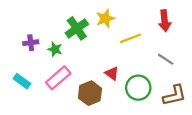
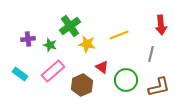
yellow star: (105, 19) -> (87, 44), moved, turned 30
red arrow: (165, 21) -> (161, 25), moved
gray line: (166, 59) -> (151, 54), turned 70

